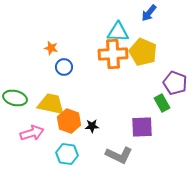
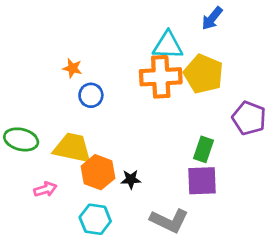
green rectangle: (162, 103) -> (203, 149), moved, turned 48
pink arrow: (32, 133) -> (45, 189), size x0.7

